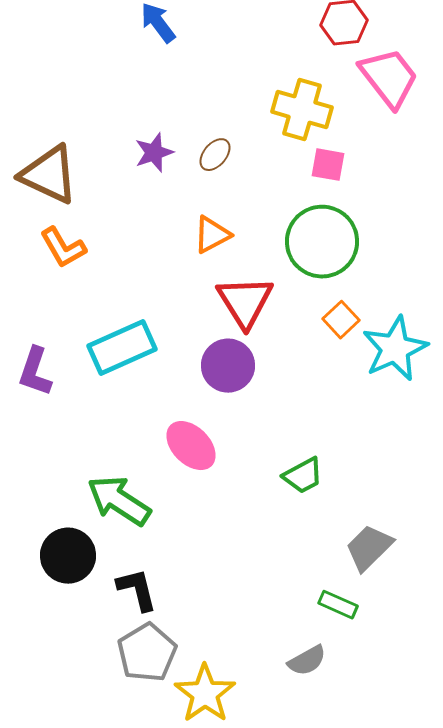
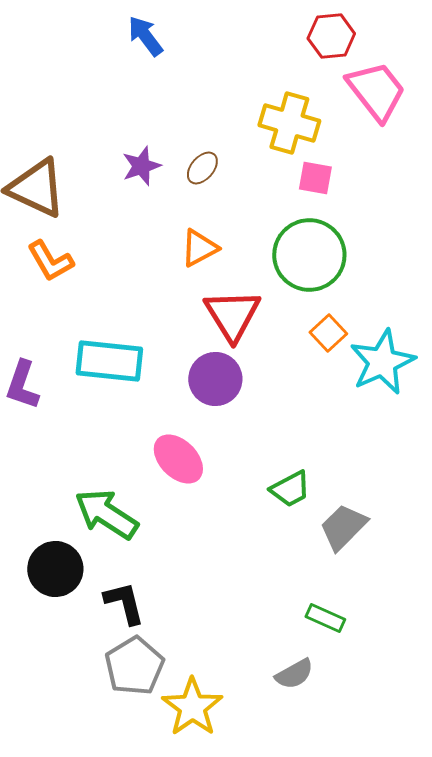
cyan rectangle: (122, 348) -> (109, 361), turned 30
gray trapezoid: (369, 548) -> (343, 527), moved

